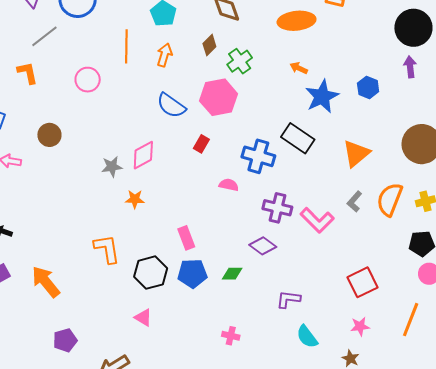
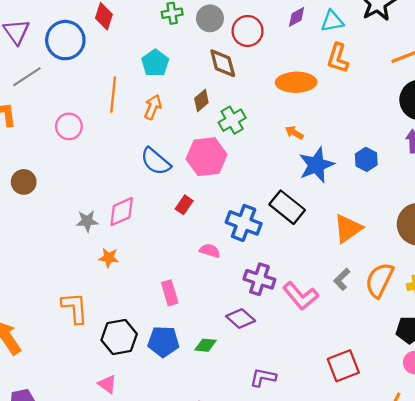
pink rectangle: (186, 238) -> (170, 293), moved

